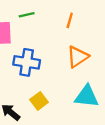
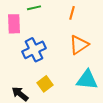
blue cross: (27, 62) -> (34, 50), turned -35

